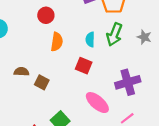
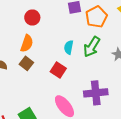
orange semicircle: (57, 42) -> (27, 43), moved
brown square: (42, 82) -> (26, 63), moved

